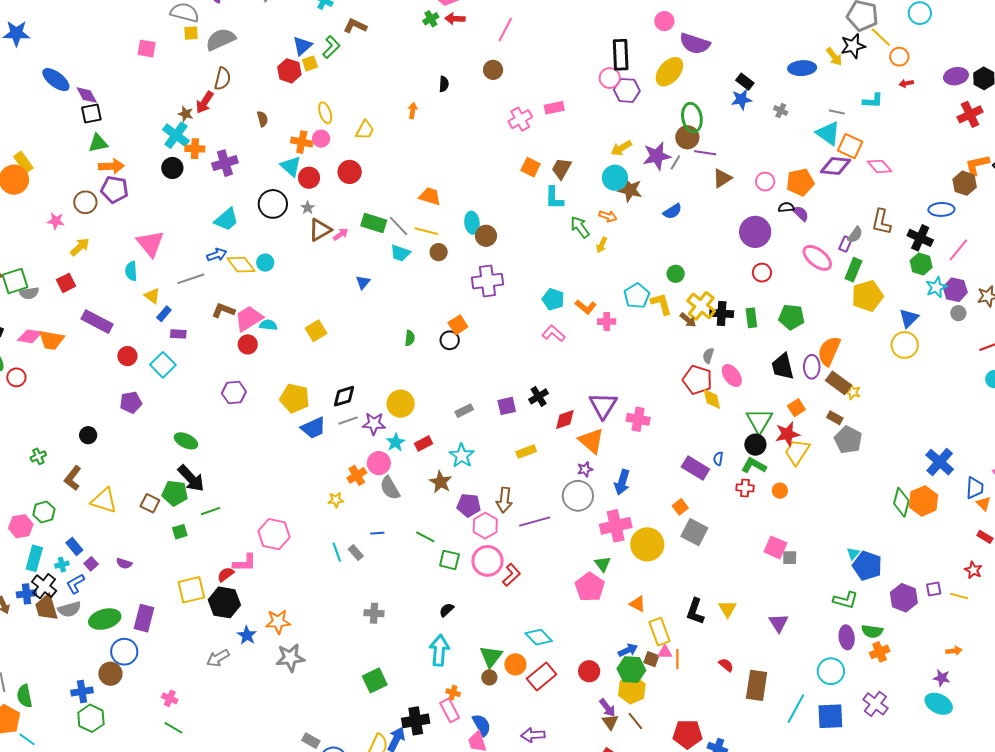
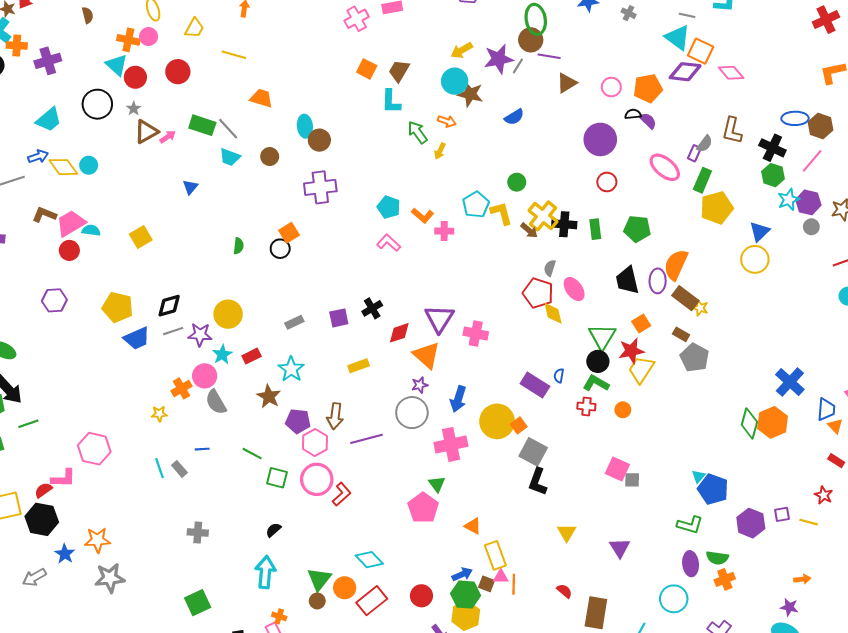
brown hexagon: (965, 183) -> (821, 126), moved
yellow line: (426, 231) -> (234, 55), moved
yellow circle: (647, 544) -> (497, 421), moved
black L-shape: (695, 611) -> (538, 482), moved

